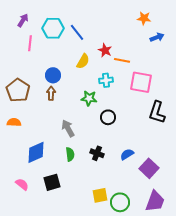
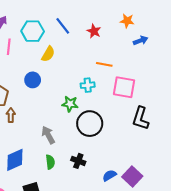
blue line: (77, 32) -> (63, 26), moved
red star: (105, 50) -> (94, 31), moved
yellow semicircle: (83, 61) -> (48, 54), moved
brown arrow: (51, 93) -> (11, 115), moved
black circle: (108, 117) -> (90, 124), size x1.6
blue semicircle: (127, 154) -> (109, 175), moved

